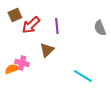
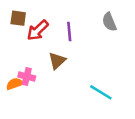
brown square: (15, 15) -> (18, 18), turned 32
gray semicircle: (100, 28) -> (109, 22), moved

